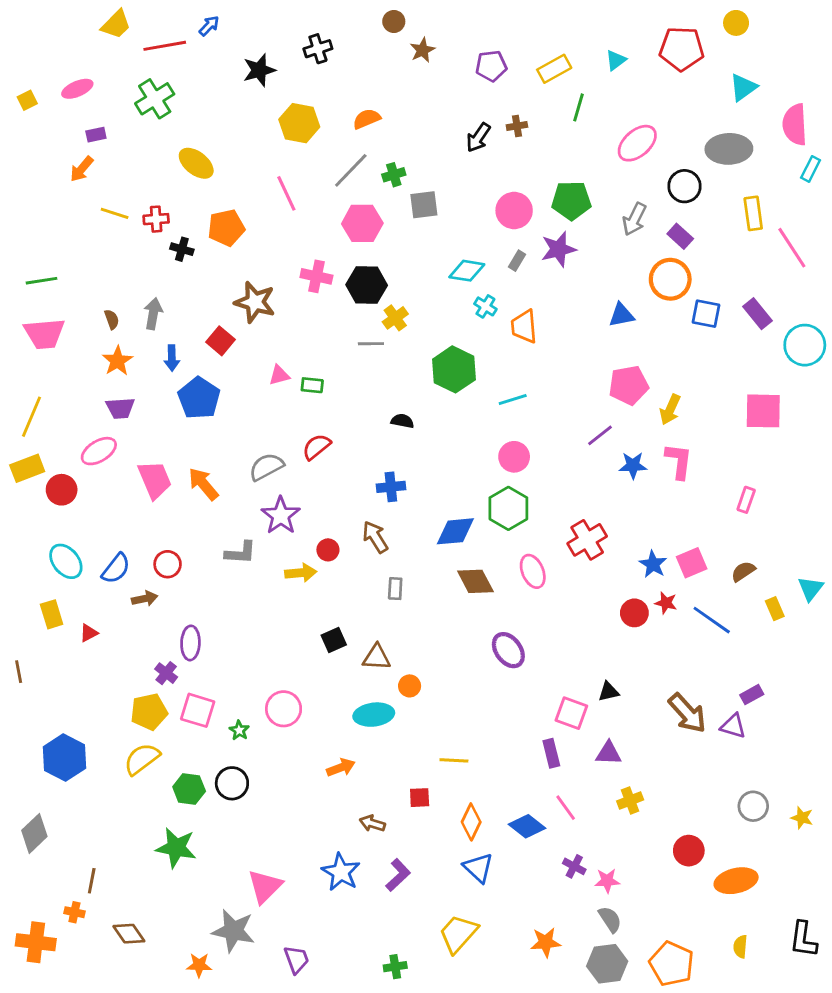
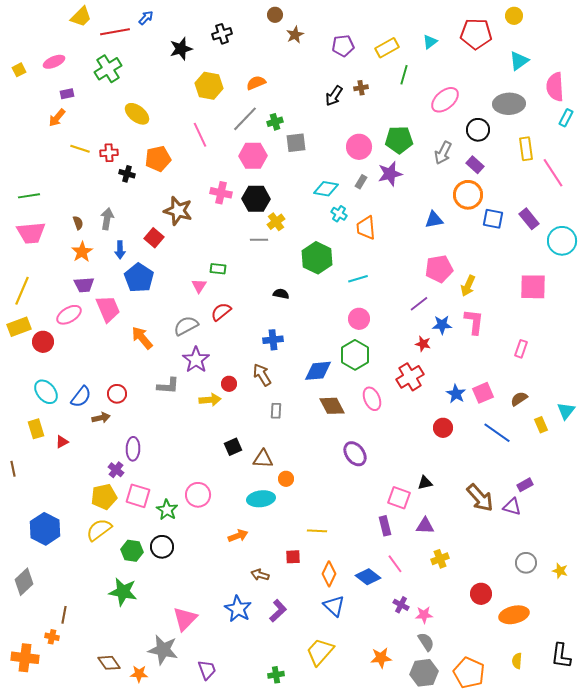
pink triangle: (279, 375) -> (199, 286), moved, turned -42
pink trapezoid: (155, 480) -> (108, 309), moved
red star: (666, 603) -> (423, 344), moved
green star: (239, 730) -> (167, 510), size x1.5
brown diamond: (129, 934) -> (109, 663), moved

